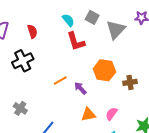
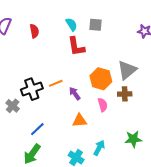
gray square: (92, 17) -> (95, 25), turned -32
gray triangle: (116, 30) -> (127, 70), moved
black cross: (23, 61) -> (32, 89), moved
pink semicircle: (112, 114) -> (103, 105), moved, turned 120

